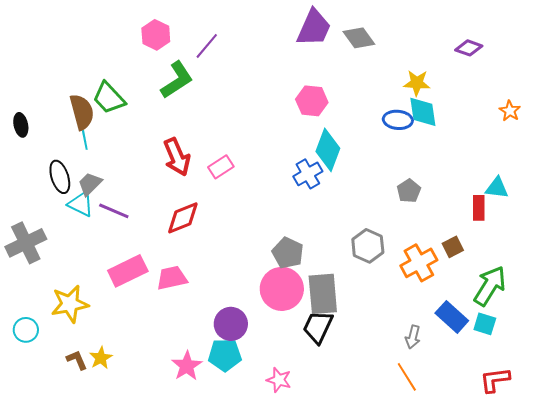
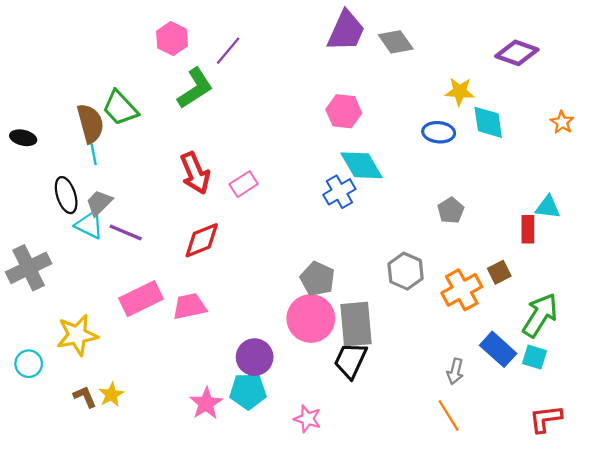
purple diamond: (469, 48) -> (517, 53), size x1.4
cyan diamond: (423, 112) -> (488, 122), moved
black ellipse: (21, 125) -> (23, 138), turned -65
cyan diamond: (328, 150) -> (361, 165), turned -51

